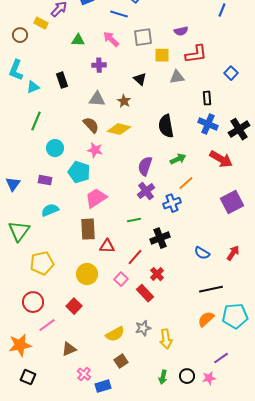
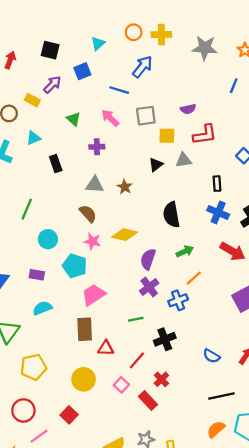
green triangle: (78, 40) -> (74, 119), turned 40
black triangle: (140, 79) -> (156, 165), moved, turned 40
cyan triangle: (33, 87) -> (33, 138), moved
yellow diamond: (119, 129) -> (125, 235), moved

